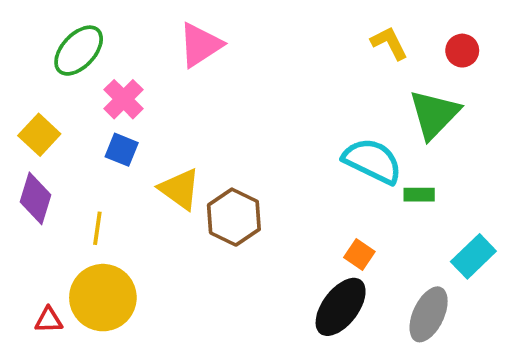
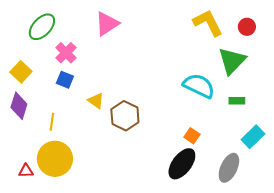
yellow L-shape: (389, 43) -> (208, 23), size x1.5
yellow triangle: (180, 189) -> (96, 101), size x0.7
green rectangle: (419, 195) -> (237, 101), moved

